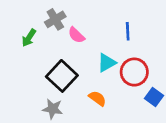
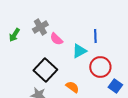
green arrow: (29, 38) -> (14, 35), moved
cyan triangle: (107, 63) -> (79, 51), moved

